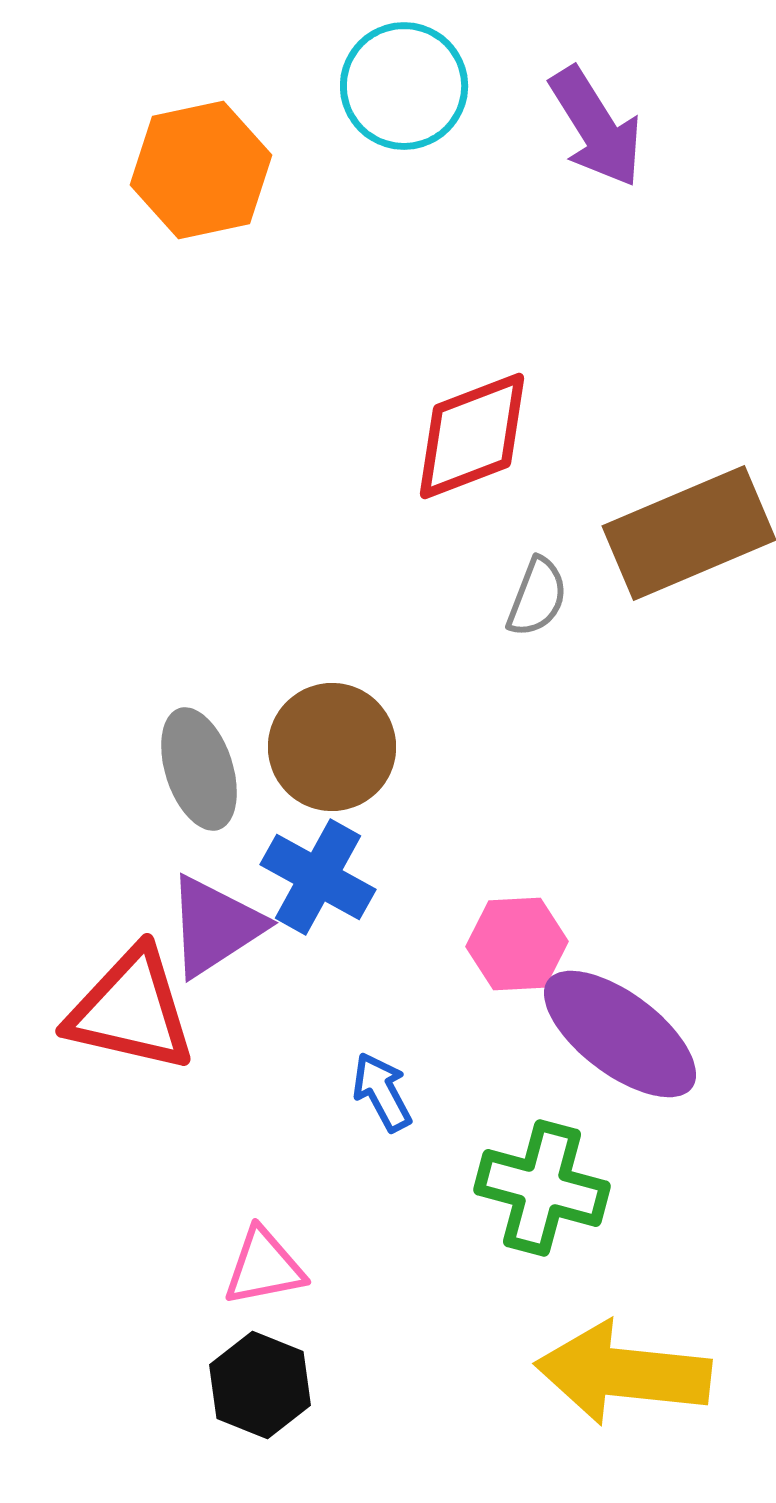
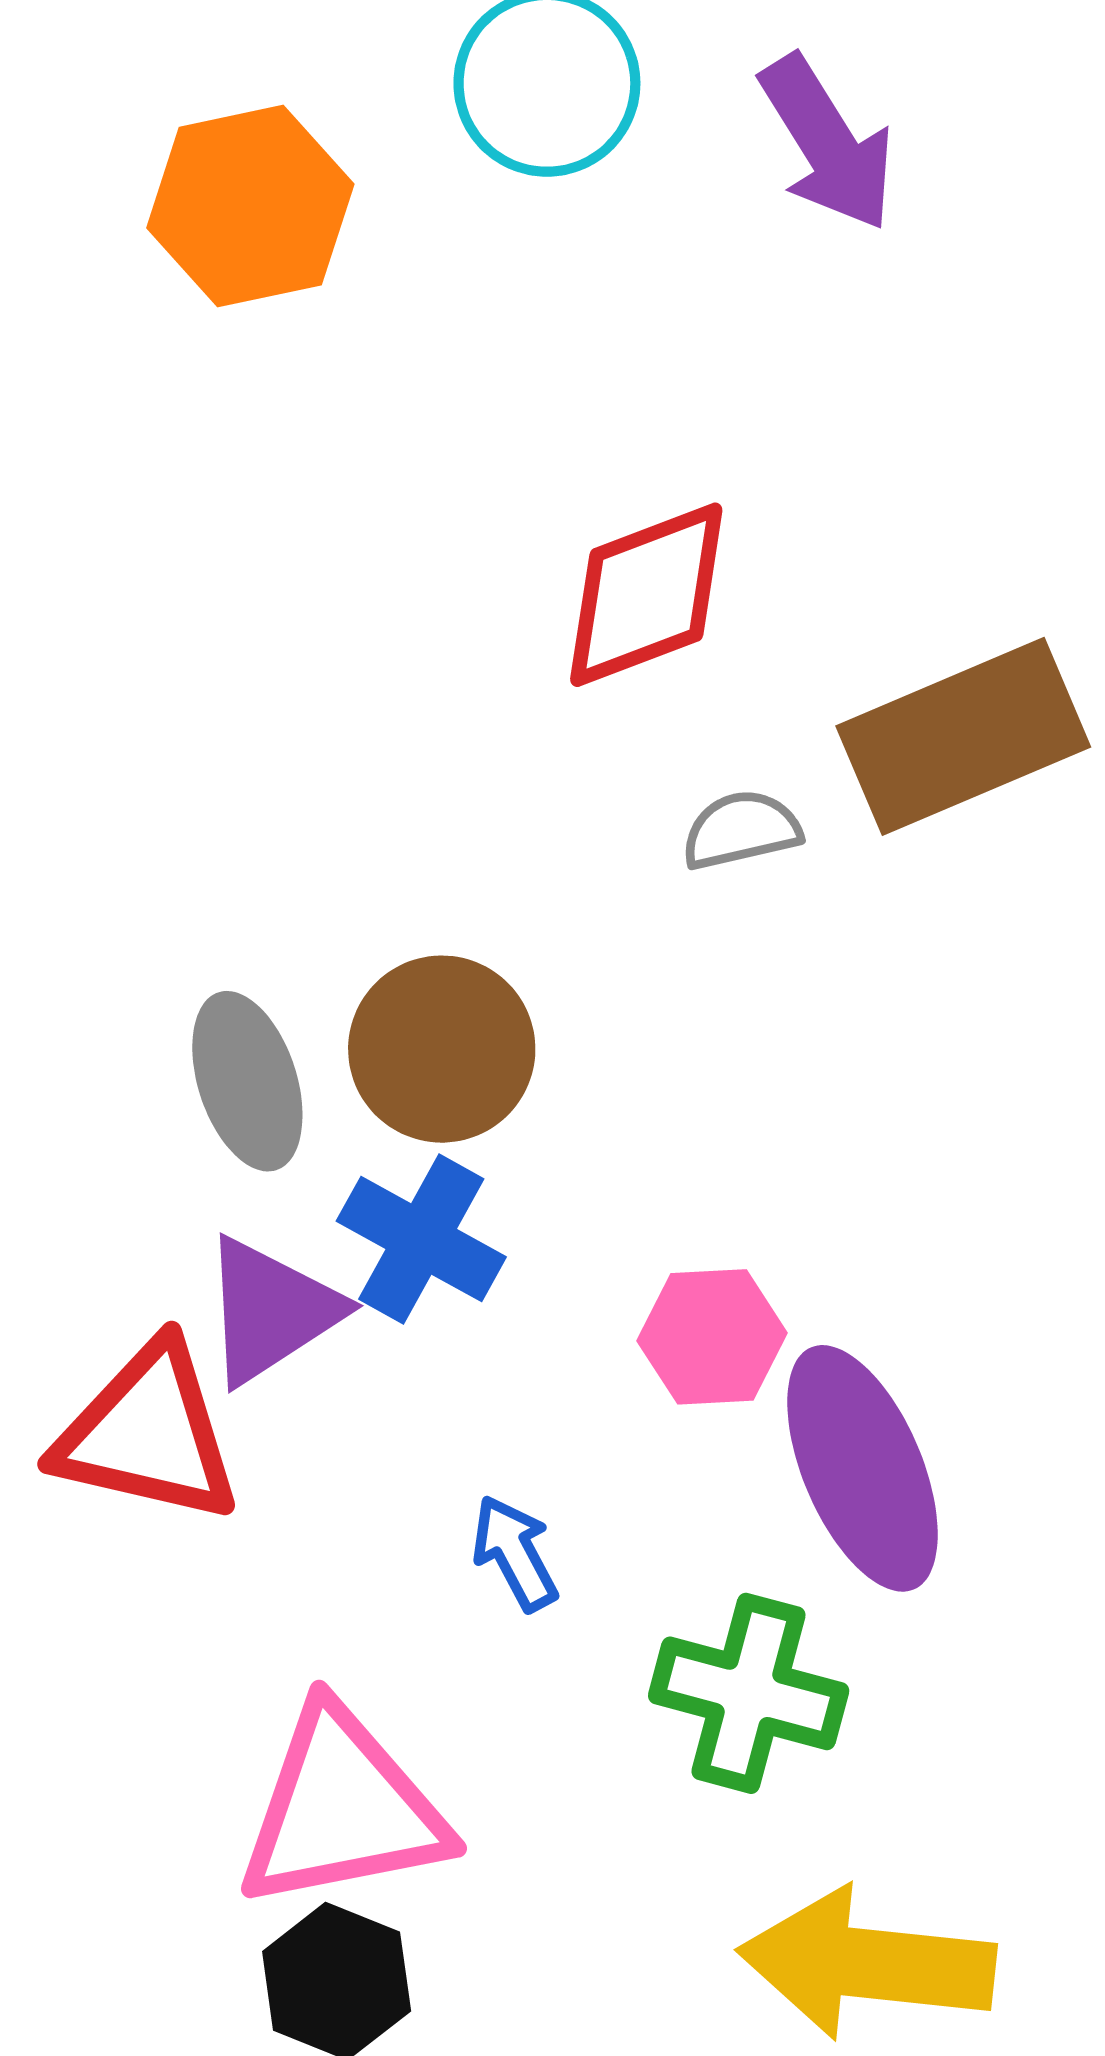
gray semicircle: (537, 597) -> (741, 830), turned -124
purple ellipse: (620, 1034) -> (862, 1468), turned 30
pink triangle: (264, 1267) -> (342, 1809), size x1.8

